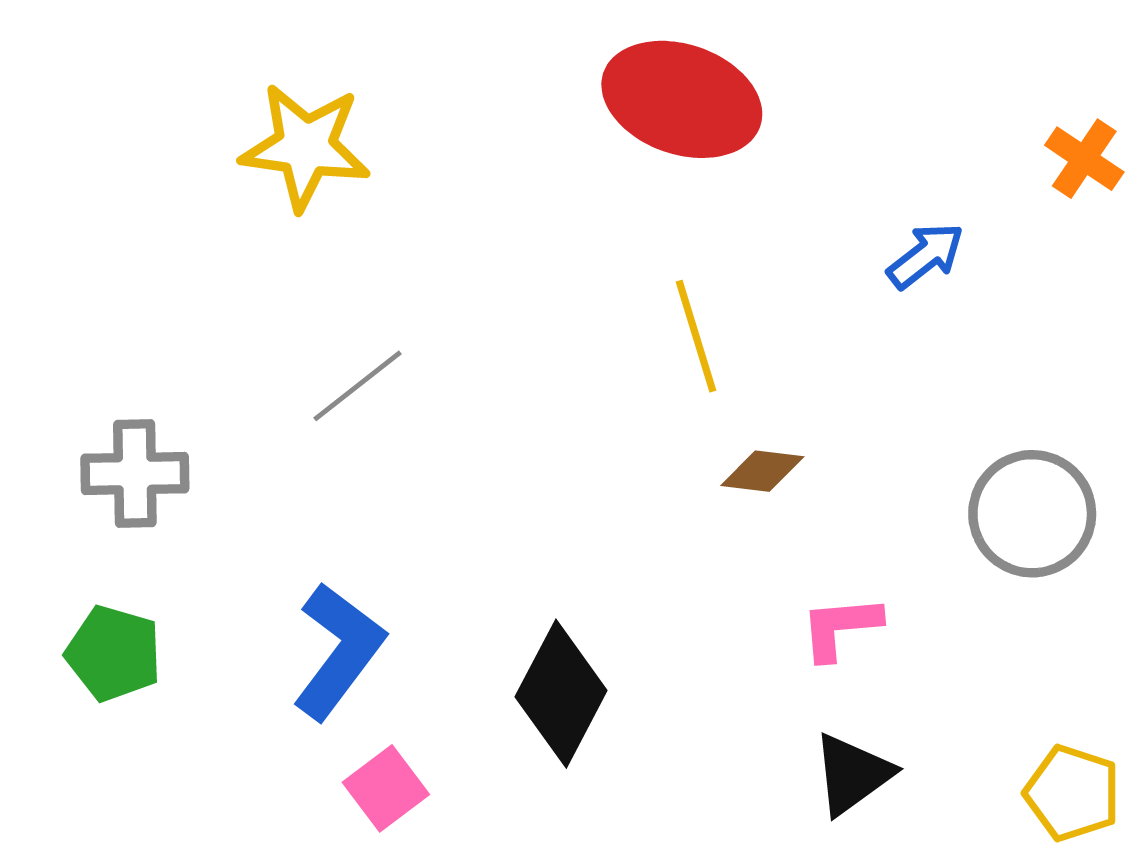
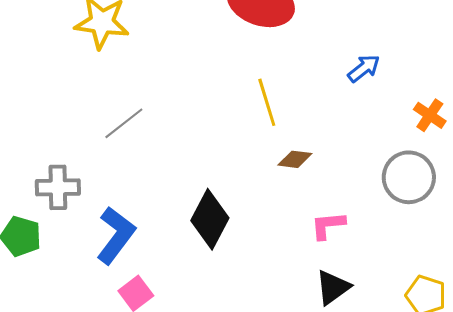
orange cross: (1084, 159) -> (430, 115), moved
gray cross: (135, 473) -> (58, 187), moved
black diamond: (561, 694) -> (210, 219), moved

